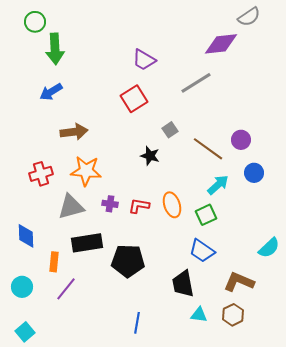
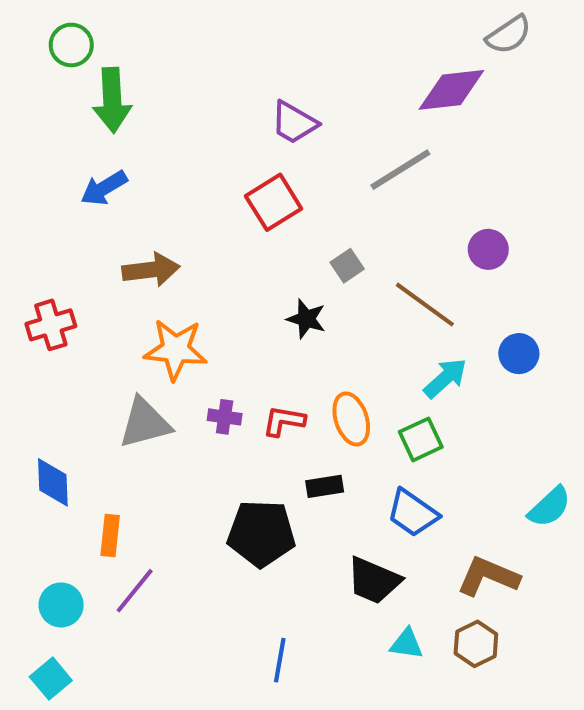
purple circle: (241, 140) -> (488, 249), moved
red cross: (41, 174) -> (51, 325), moved
black rectangle: (87, 243) -> (325, 486), moved, size x0.6
black trapezoid: (183, 284) -> (374, 580), turned -56
cyan circle: (22, 287) -> (61, 605), moved

